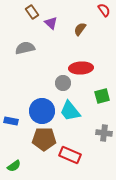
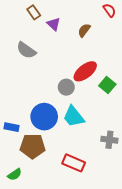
gray semicircle: (25, 48) -> (26, 50), turned -132
red ellipse: (81, 68) -> (85, 71), turned -35
green square: (102, 96) -> (107, 85), moved, turned -35
brown pentagon: (44, 139) -> (33, 146), moved

